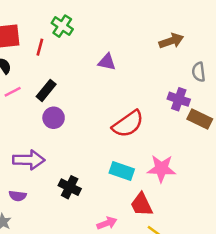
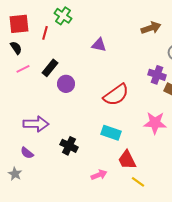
purple circle: (54, 118) -> (66, 84), moved
pink star: (161, 169) -> (155, 123), moved
purple semicircle: (18, 196) -> (27, 153), turned 32

